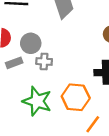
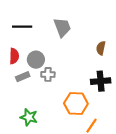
green star: (37, 101) -> (29, 117), moved, size x0.7

